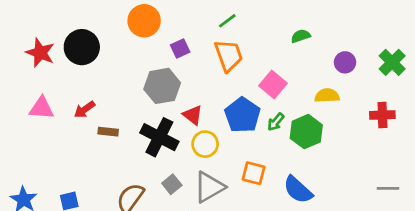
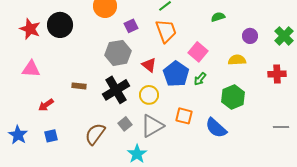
red arrow: (85, 109) -> (46, 105), moved
red triangle: (193, 115) -> (149, 65), moved
green hexagon: (306, 132) -> (233, 97), moved
black cross: (159, 137) -> (116, 90), turned 32

